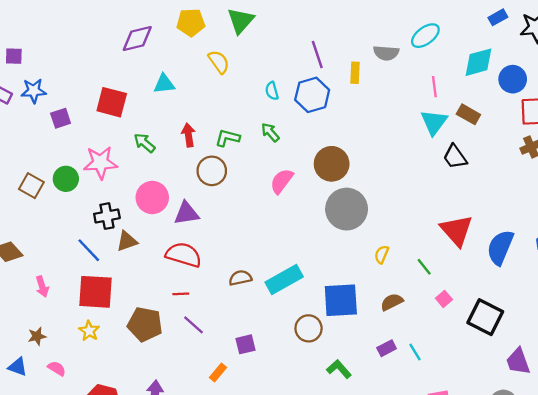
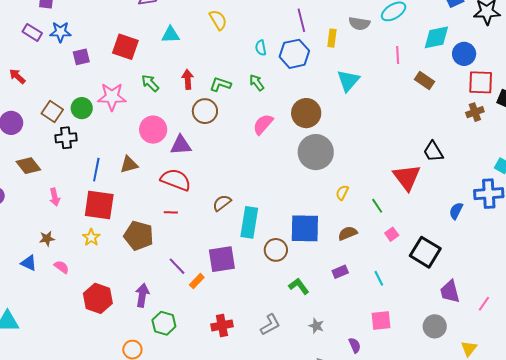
cyan triangle: (434, 122) -> (348, 81), moved
black trapezoid: (455, 157) -> (433, 152), moved
black cross: (107, 216) -> (66, 138), moved
blue semicircle: (500, 247) -> (456, 211), moved, size x0.6
blue line: (89, 250) -> (96, 170), turned 50
brown semicircle: (240, 278) -> (222, 203), turned -30
cyan rectangle: (284, 280) -> (249, 222), moved, turned -56
purple line: (194, 325) -> (177, 266), moved
purple square: (246, 344) -> (222, 259), size x1.6
cyan line: (415, 352) -> (379, 278), moved

